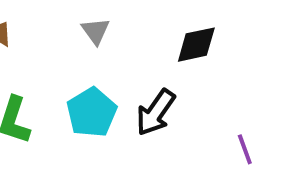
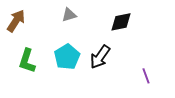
gray triangle: (95, 31) -> (69, 15), turned 49

